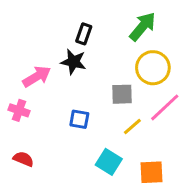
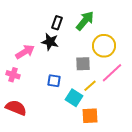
green arrow: (143, 26) -> (85, 21), moved
red semicircle: (23, 159) -> (16, 108), size x1.5
cyan square: (109, 162) -> (74, 98), moved
orange square: (151, 172) -> (90, 116), moved

